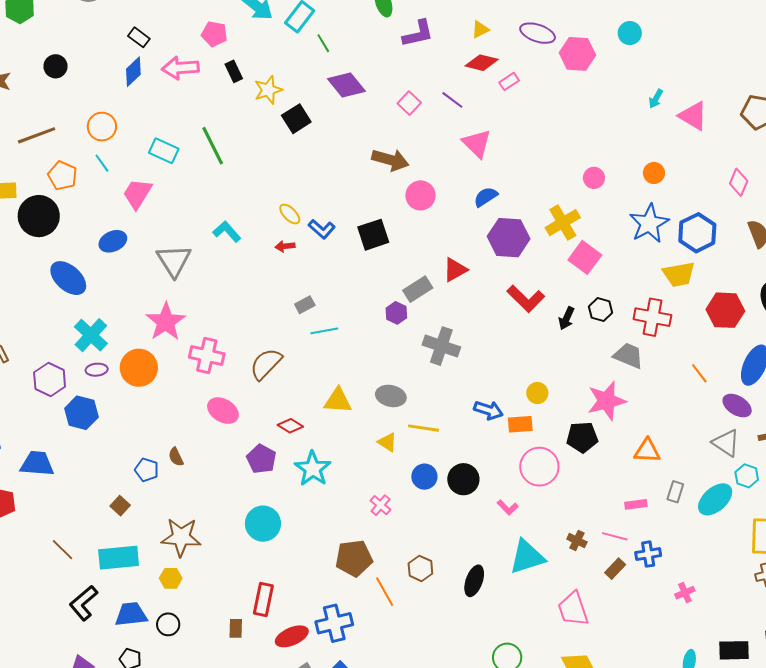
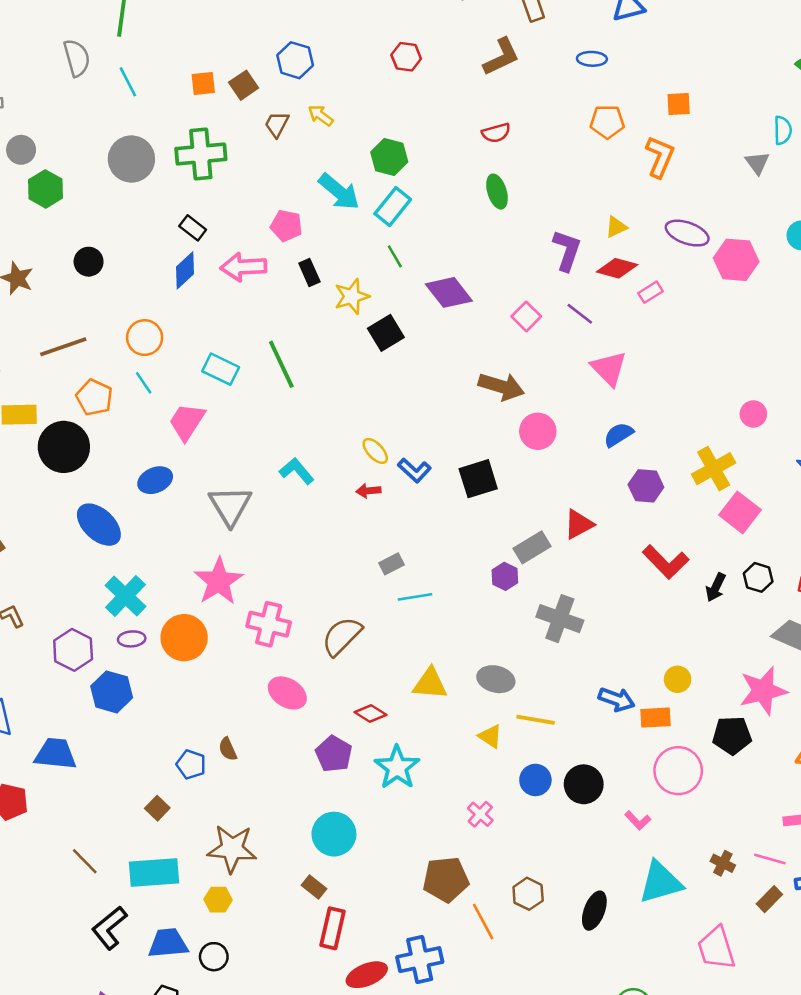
purple L-shape: (418, 34) -> (567, 250), moved, turned -60
green line: (323, 43) -> (395, 256), moved
purple hexagon: (509, 238) -> (646, 486), size x0.7
brown rectangle: (236, 628) -> (314, 887), moved, turned -54

